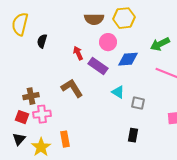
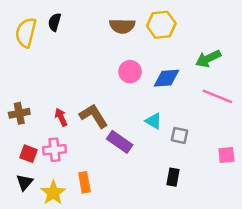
black semicircle: (42, 41) -> (55, 22), moved
pink circle: (108, 42) -> (130, 72), moved
red arrow: (78, 53) -> (61, 117), moved
purple rectangle: (98, 66) -> (120, 142), moved
brown cross: (31, 96) -> (19, 113), moved

